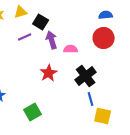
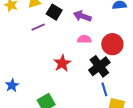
red circle: (104, 38) -> (112, 44), moved
purple arrow: (52, 40) -> (82, 16), moved, turned -54

